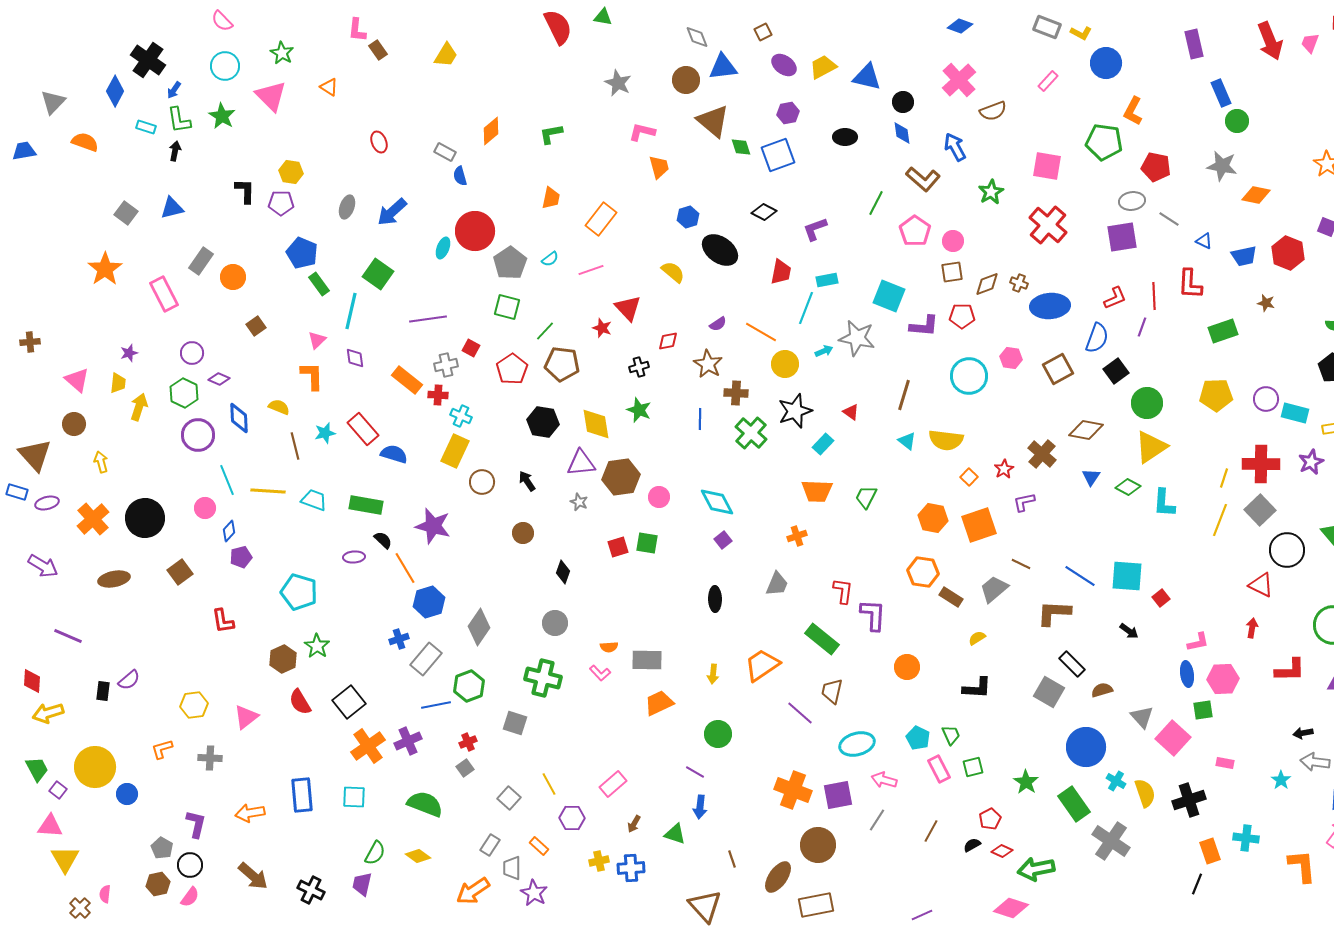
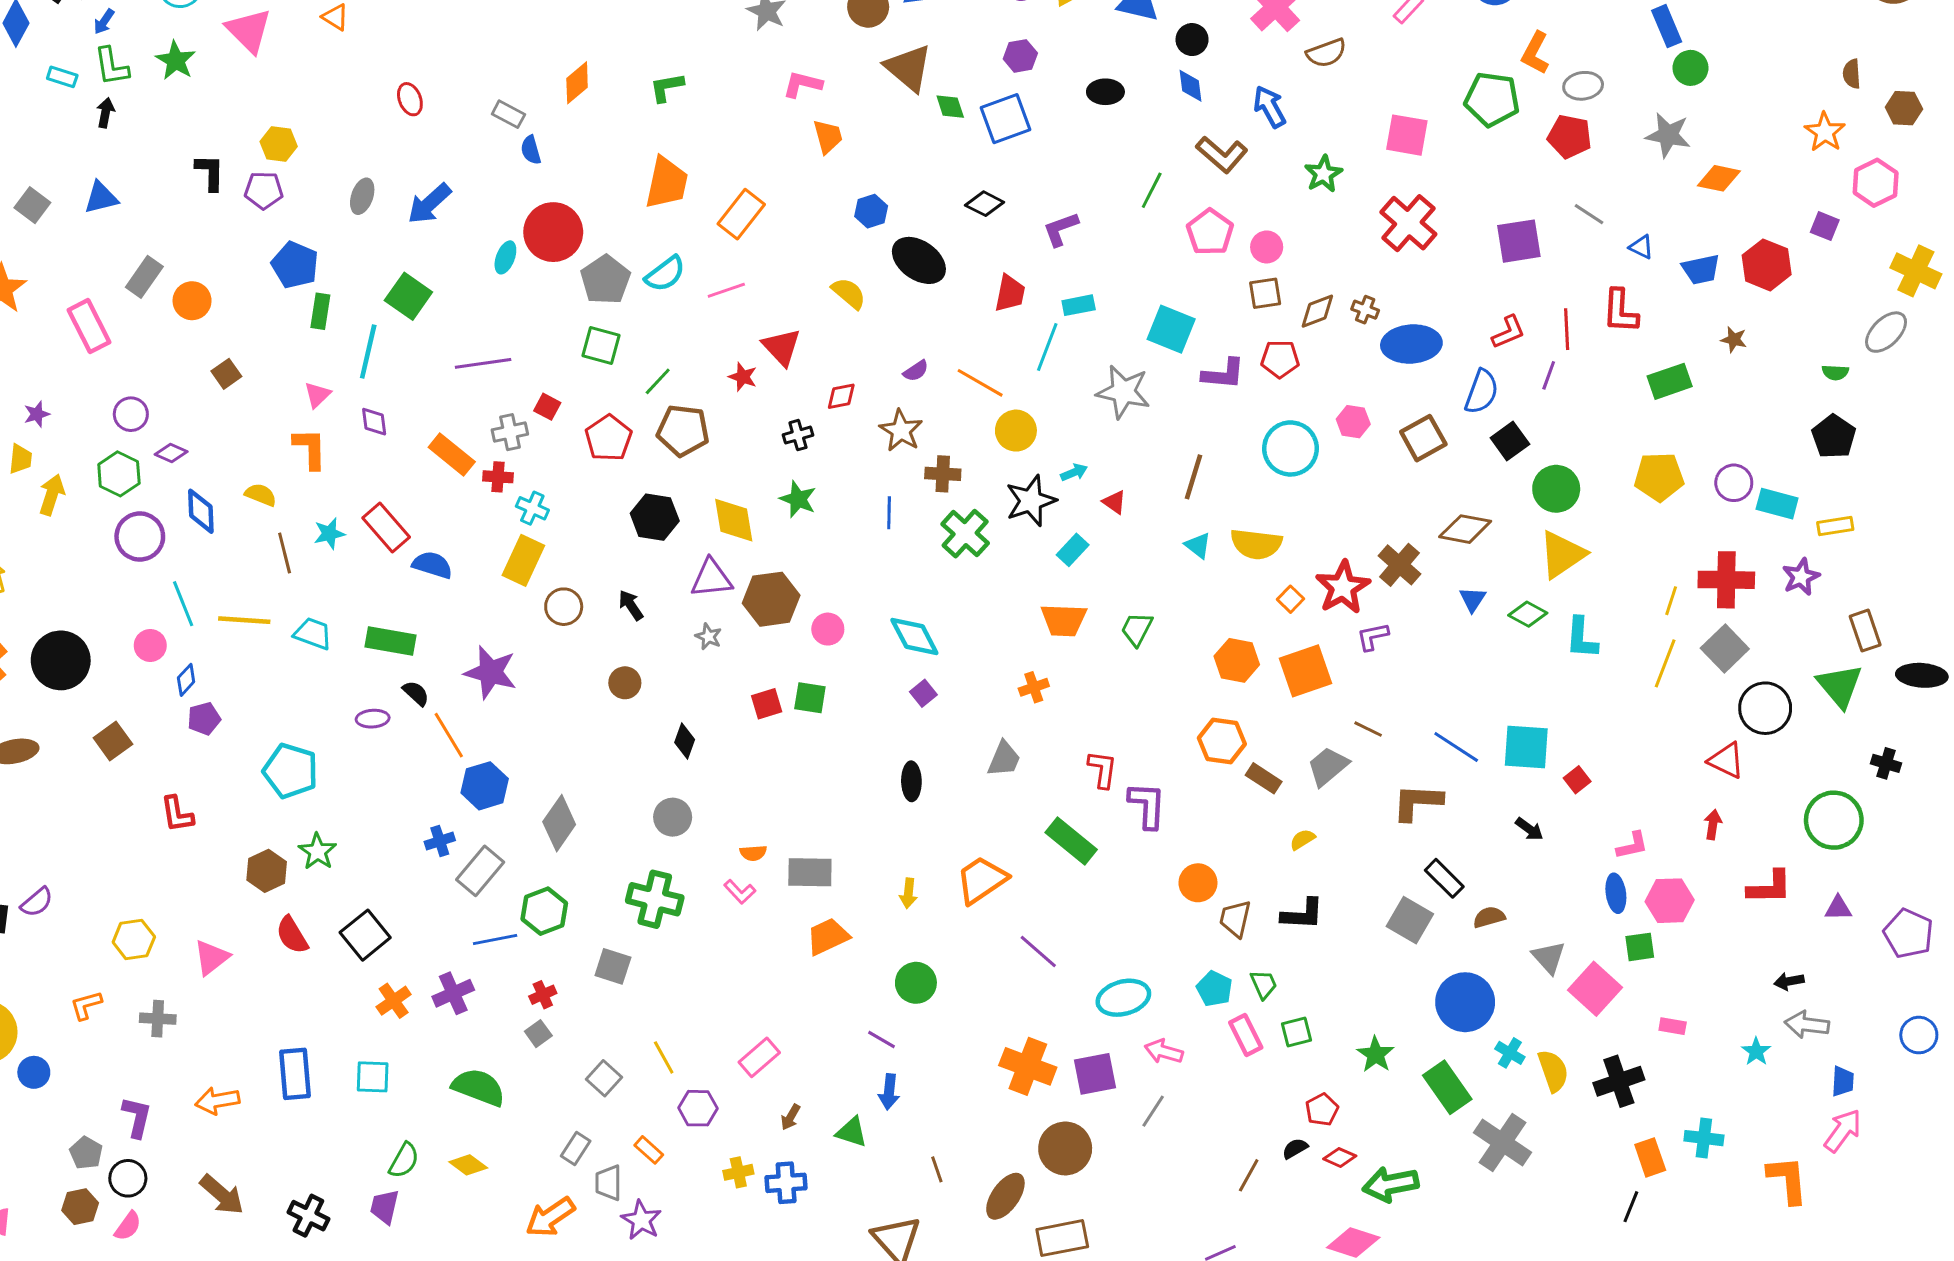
orange trapezoid: (551, 198) -> (667, 183), size x1.6
gray ellipse: (1132, 201) -> (1583, 86), moved
cyan semicircle: (550, 259) -> (665, 274), size x1.6
green rectangle: (319, 284) -> (320, 311), turned 45
cyan arrow: (824, 351) -> (1074, 472), moved
red star: (1004, 469) -> (1343, 587), size x1.8
brown trapezoid: (832, 691) -> (1235, 919), moved
orange cross: (368, 746) -> (394, 1001), size x0.7
brown line: (931, 831) -> (1249, 1175), moved

